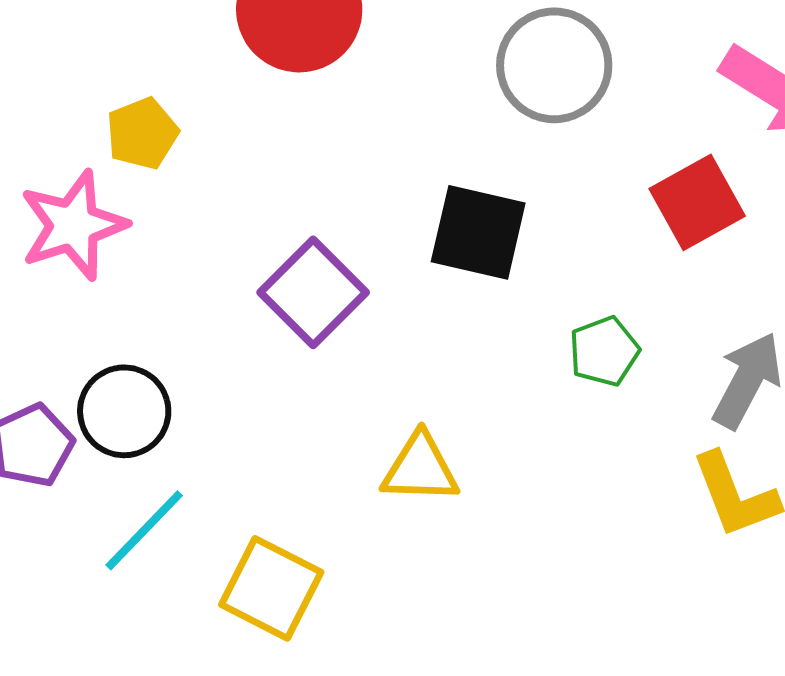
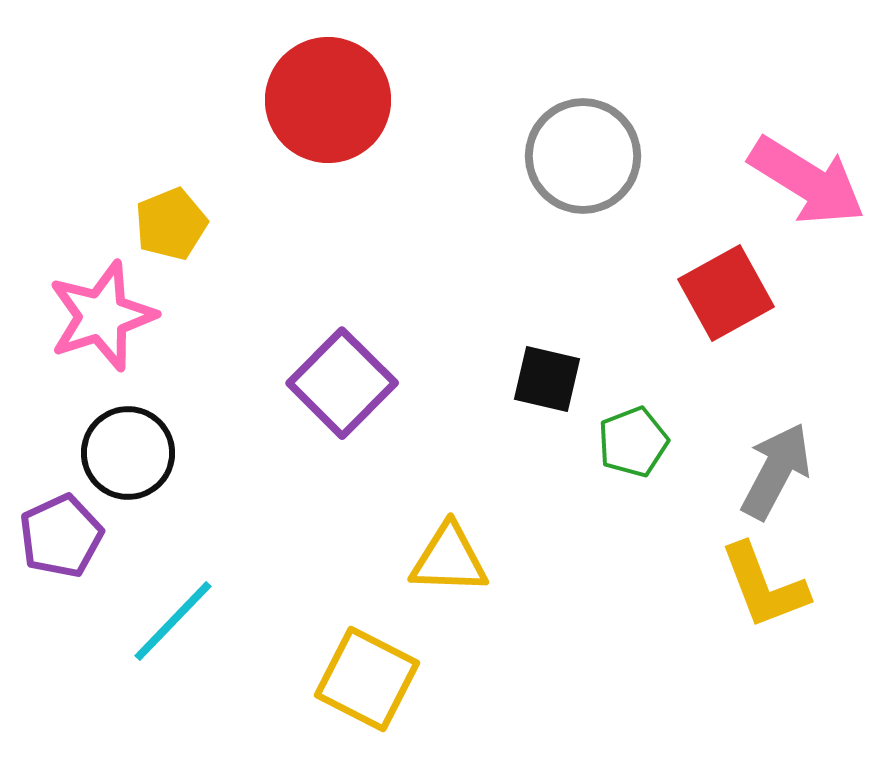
black square: (478, 232) -> (547, 379), moved, size x0.7
black circle: (124, 411) -> (128, 453), moved
yellow square: (271, 588) -> (367, 679), moved

